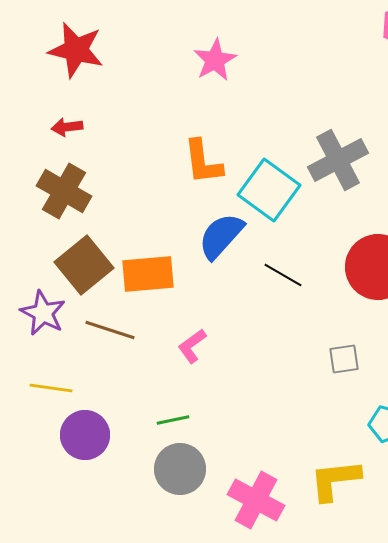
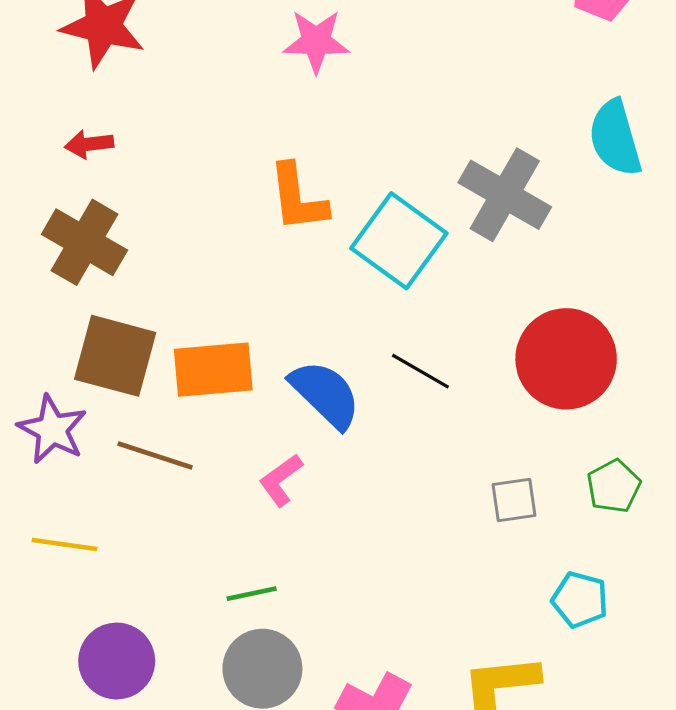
pink star: (215, 60) -> (316, 41), turned 30
gray cross: (338, 160) -> (505, 195), turned -32
blue semicircle: (221, 236) -> (325, 394), moved, turned 92
brown square: (84, 265) -> (115, 356), turned -36
purple circle: (85, 435) -> (117, 661), moved

